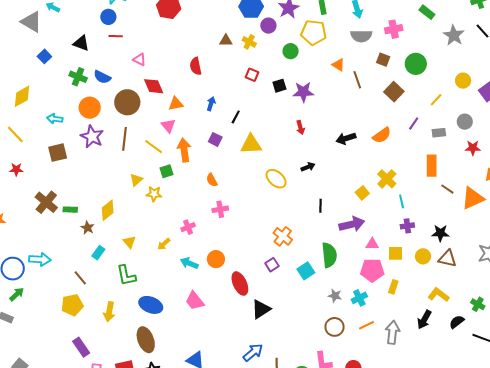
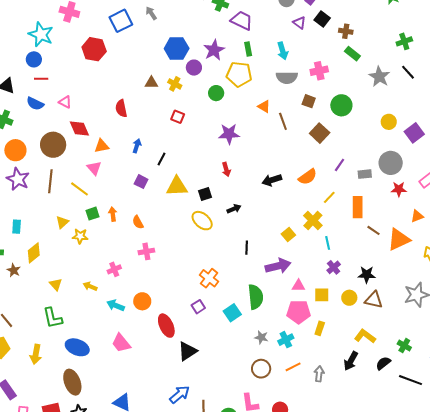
blue semicircle: (102, 77) -> (35, 104), moved
black square: (279, 86) -> (205, 194), moved
yellow line: (436, 100) -> (329, 197), moved
gray circle: (465, 122) -> (391, 163), size x1.5
orange arrow: (184, 150) -> (113, 214), moved, size x0.6
purple cross: (407, 226) -> (334, 267), turned -32
yellow arrow: (164, 244) -> (90, 286), turned 64
cyan rectangle: (98, 253) -> (17, 227), moved, turned -32
gray arrow: (393, 332) -> (319, 374), size x0.7

